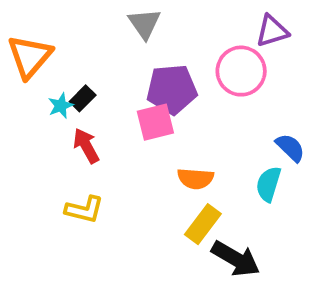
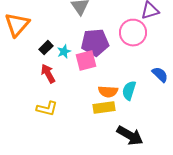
cyan star: (61, 106) -> (64, 52), moved
cyan semicircle: (268, 184) -> (129, 91), moved
yellow rectangle: (203, 224) -> (104, 108), moved, turned 45

